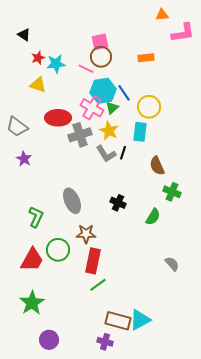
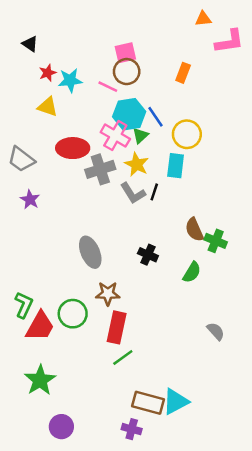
orange rectangle: (146, 58) -> (183, 73), turned -63
brown semicircle: (157, 166) -> (194, 230), moved
green L-shape: (36, 217) -> (24, 305), moved

